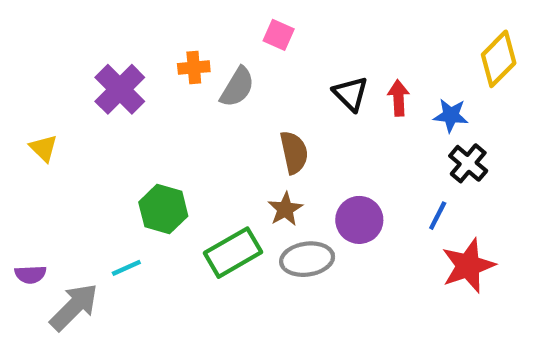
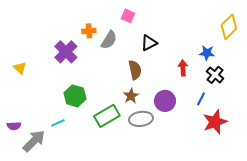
purple cross: (120, 89) -> (66, 52), moved
black triangle: (351, 94) -> (149, 43), moved, turned 48
red arrow: (399, 98) -> (183, 68), moved

